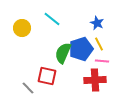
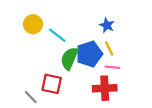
cyan line: (52, 19) -> (57, 35), moved
yellow circle: (22, 28) -> (33, 24), moved

